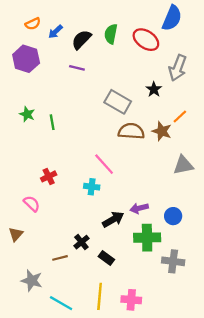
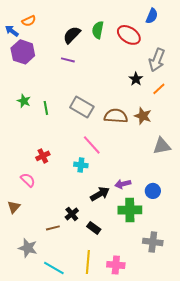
blue semicircle: (172, 18) -> (152, 16), size x0.7
blue arrow: (55, 32) -> (12, 31), moved, turned 80
gray rectangle: (118, 102) -> (82, 107), moved
orange line: (180, 117) -> (159, 89), moved
gray cross: (173, 261) -> (153, 242), moved

